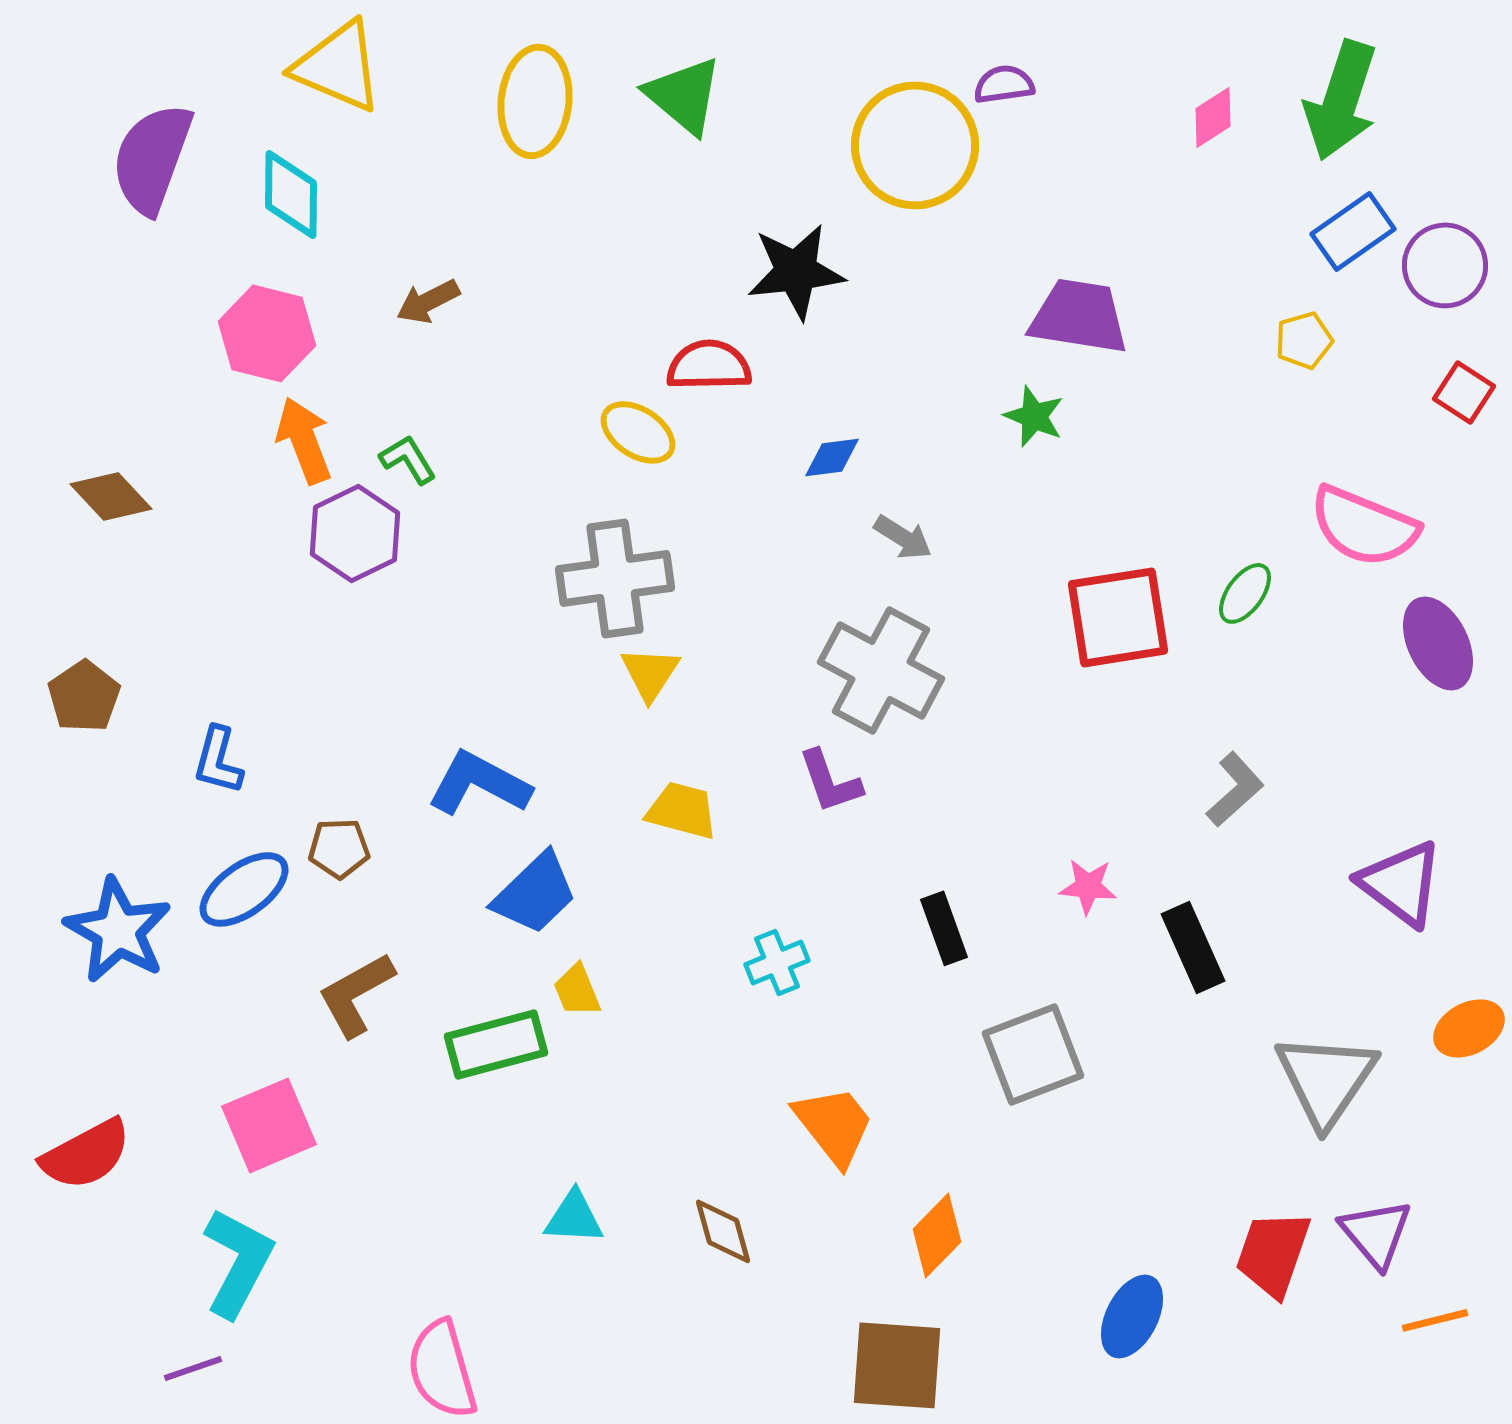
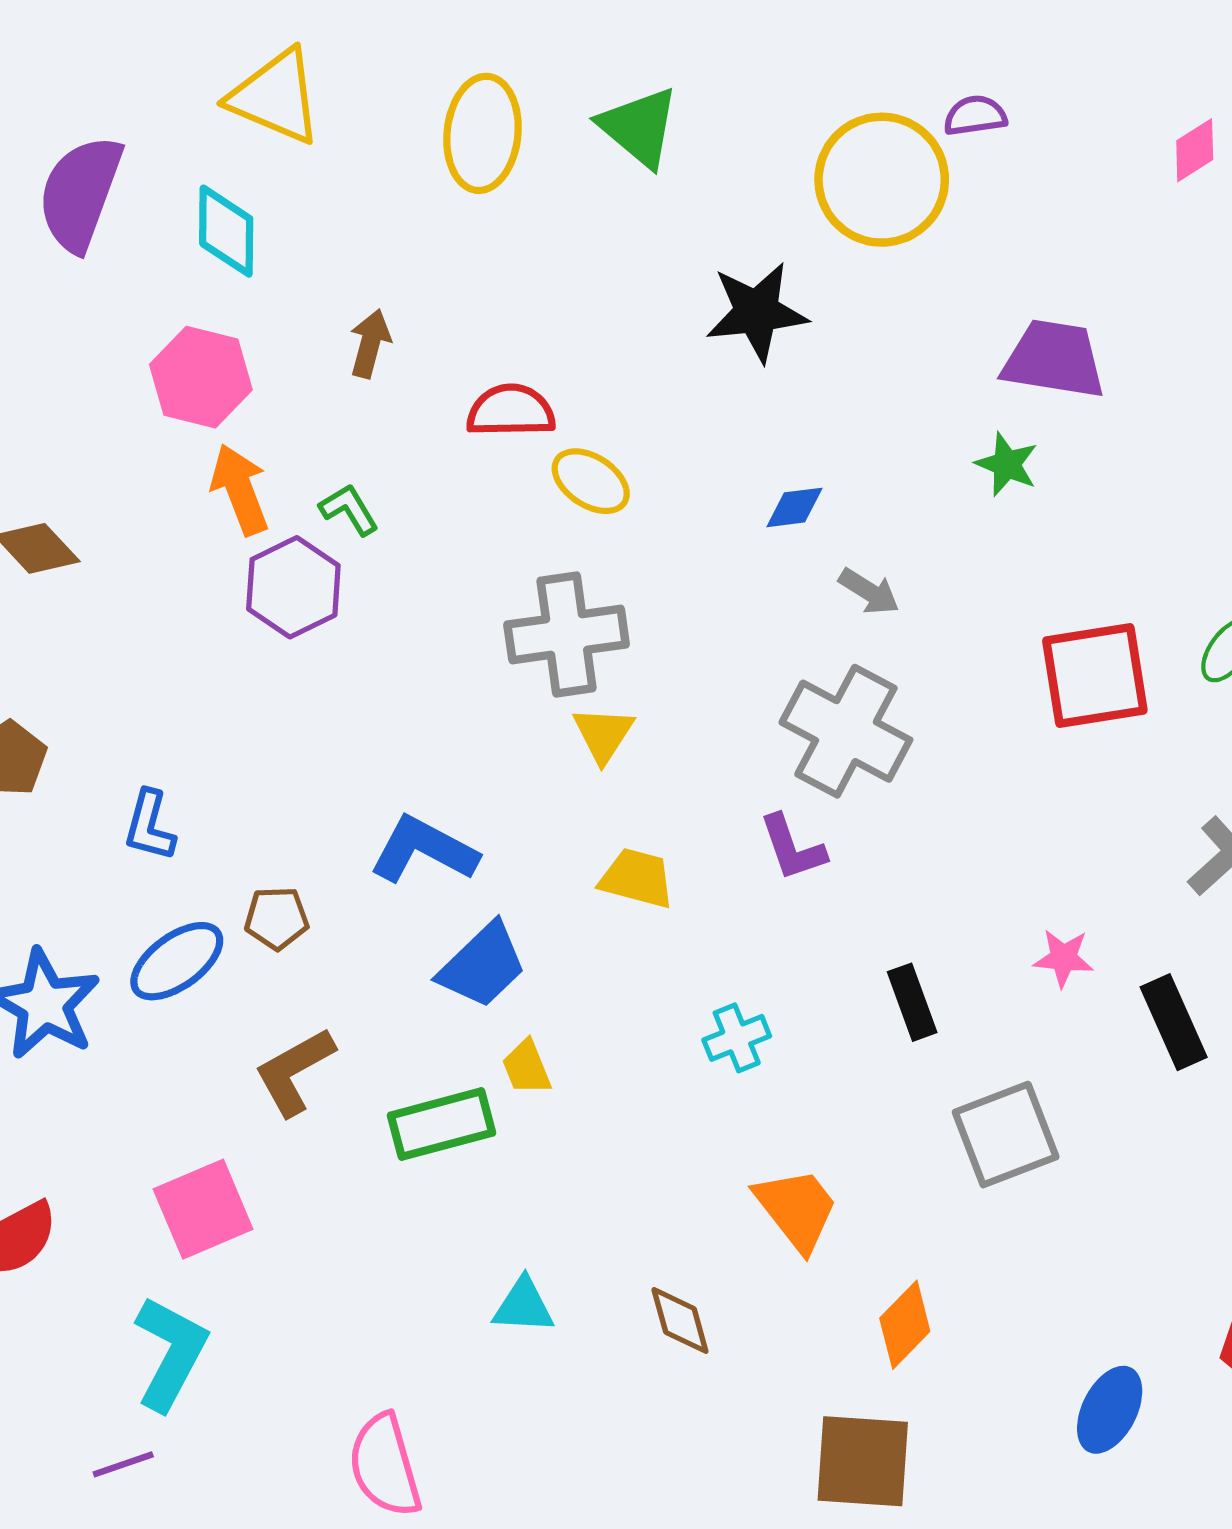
brown arrow: (428, 301) -> (370, 344), turned 132
red semicircle: (709, 365) -> (511, 411), moved

